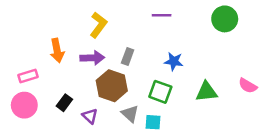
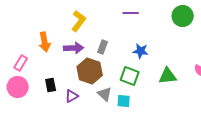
pink rectangle: (28, 76) -> (21, 63), turned -42
black rectangle: (64, 103) -> (51, 85), turned -48
purple triangle: (90, 116) -> (72, 96), turned 48

